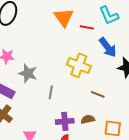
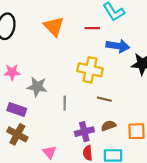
orange triangle: (64, 17) -> (54, 26), moved
blue arrow: (108, 47) -> (118, 46), turned -35
brown line: (98, 94) -> (104, 99), moved

